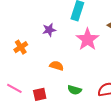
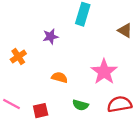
pink star: (88, 39) -> (104, 72), moved

